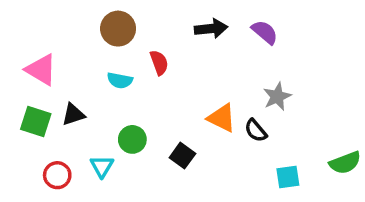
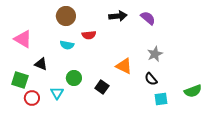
red semicircle: (159, 63) -> (89, 35), turned 104
black triangle: (73, 114) -> (41, 64), turned 40
green square: (36, 122) -> (20, 80), moved
black semicircle: (256, 131) -> (151, 79), moved

